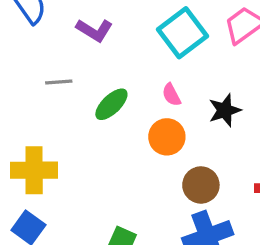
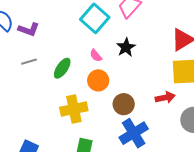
purple L-shape: (94, 30) -> (29, 29), moved
black star: (225, 110) -> (126, 47), moved
yellow cross: (34, 170) -> (74, 109), moved

